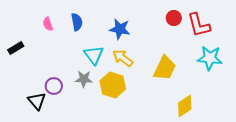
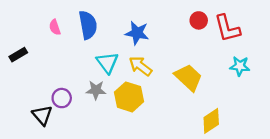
blue semicircle: (77, 22) -> (88, 25), size x1.4
cyan star: (210, 58) -> (240, 66), size x0.7
yellow trapezoid: (165, 68) -> (188, 77), turned -72

